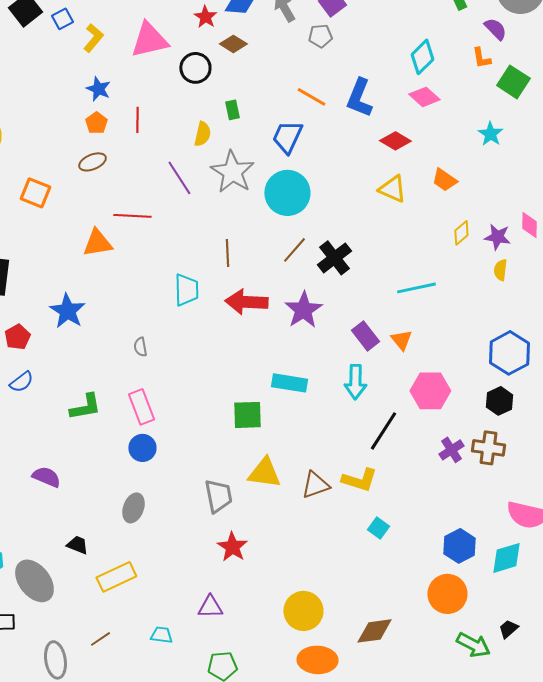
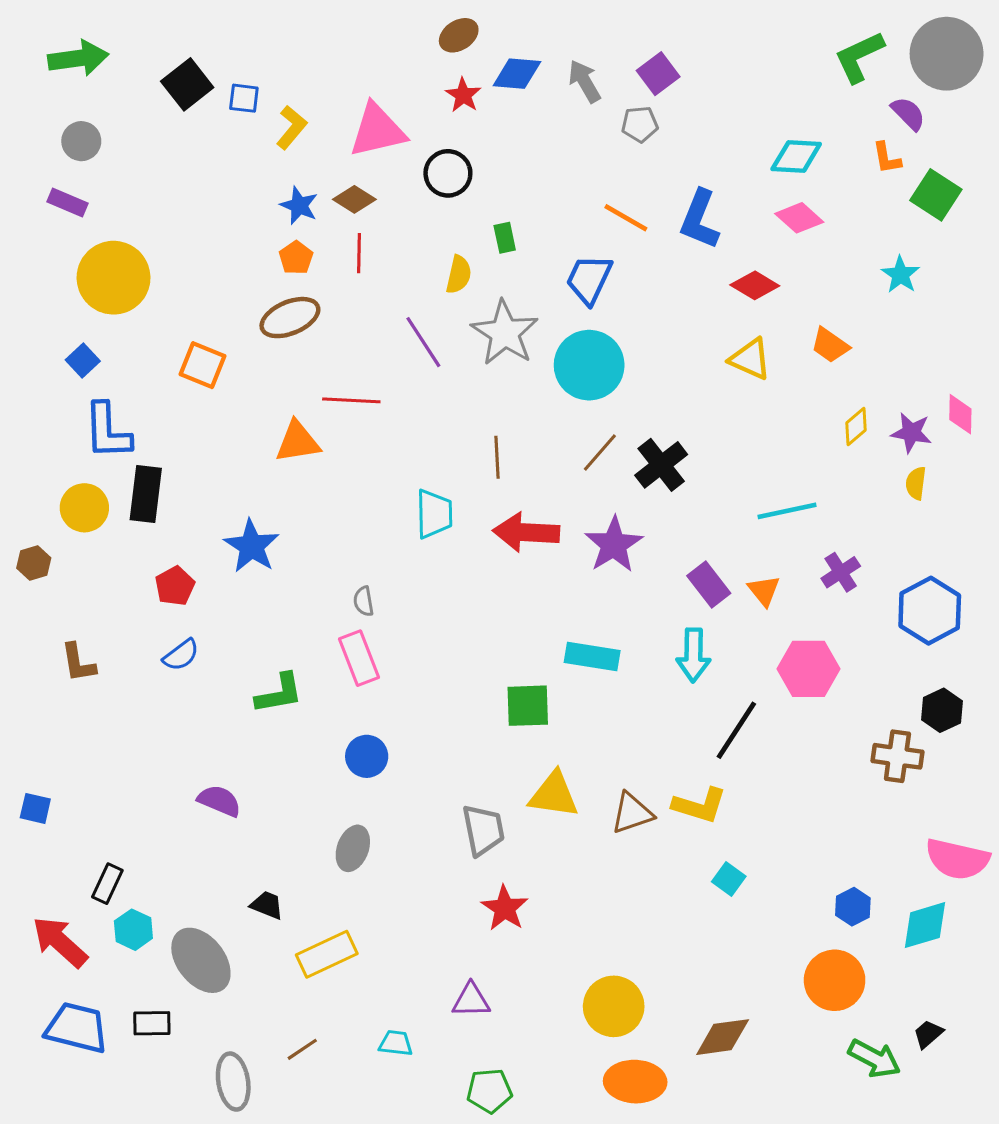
blue square: (62, 19) -> (244, 98), turned 35
brown diamond: (233, 44) -> (354, 199), moved
cyan diamond: (422, 57) -> (796, 156), turned 48
brown ellipse: (92, 162) -> (290, 318), size x1.4
black hexagon: (499, 401) -> (942, 710), moved
pink rectangle: (141, 407) -> (359, 658), moved
purple cross: (451, 450) -> (841, 572), moved
blue hexagon: (459, 546) -> (853, 907), size x0.7

